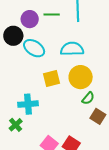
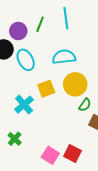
green line: (52, 14) -> (40, 24), turned -63
cyan ellipse: (34, 48) -> (26, 60), turned 35
cyan cross: (28, 104) -> (24, 105), moved, turned -30

